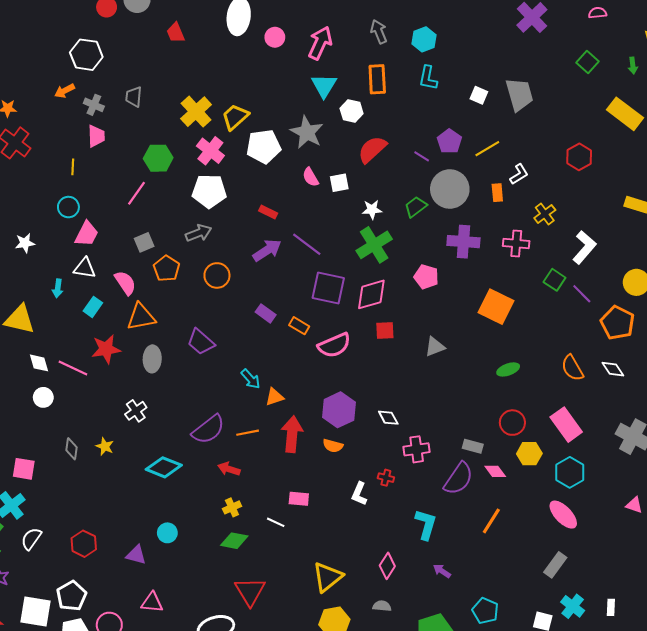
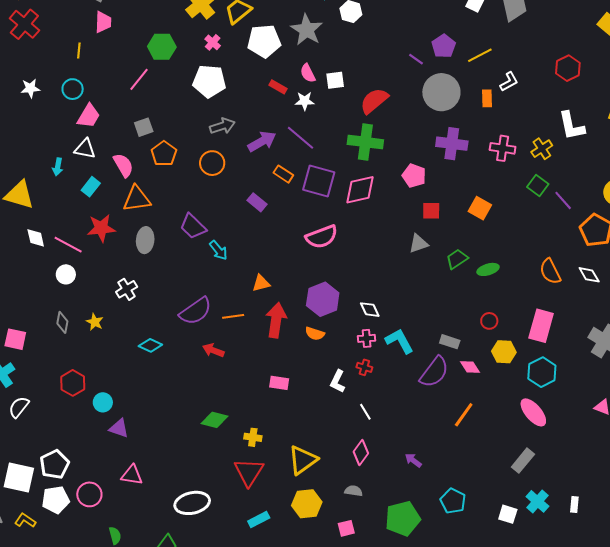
red semicircle: (372, 149) -> (374, 101), moved
pink cross: (210, 151) -> (213, 42), size x0.6
green trapezoid: (416, 207) -> (457, 259), moved
white star: (372, 210) -> (305, 101), moved
red rectangle: (268, 212) -> (278, 87), moved
yellow cross: (545, 214) -> (542, 149), moved
gray arrow: (199, 233) -> (222, 126), moved
white star: (25, 243) -> (30, 88), moved
green cross: (374, 245) -> (365, 142), turned 36
white L-shape: (584, 247) -> (572, 126), moved, turned 124
orange square: (496, 307) -> (480, 208), size x0.7
orange rectangle: (299, 326) -> (283, 174), moved
red square: (385, 330) -> (431, 211), moved
cyan arrow: (251, 379) -> (218, 250), moved
white circle: (43, 397) -> (66, 274), moved
red circle: (512, 423) -> (489, 321), size x0.7
pink rectangle: (566, 425) -> (541, 326), turned 48
pink cross: (417, 449) -> (367, 338), moved, size x0.7
cyan diamond: (164, 467) -> (150, 345), size x0.7
yellow cross: (232, 507) -> (253, 437), moved, turned 30
white line: (276, 522) -> (365, 412), moved, turned 30
cyan L-shape: (426, 524) -> (399, 341), moved, turned -48
cyan circle: (167, 533) -> (103, 402), moved
red hexagon: (84, 544) -> (73, 383), moved
red triangle: (250, 591) -> (249, 472), moved

